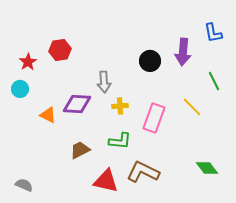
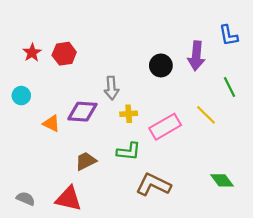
red star: (28, 62) -> (32, 53), moved
pink rectangle: (154, 118) -> (165, 127), turned 40
red triangle: (106, 181) -> (69, 199), moved

